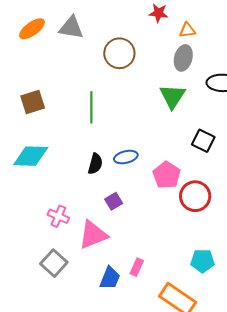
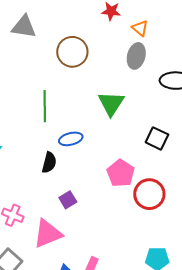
orange triangle: (187, 30) -> (140, 28), turned 48
green triangle: (172, 96) -> (111, 103), moved
blue ellipse: (126, 157) -> (71, 139), moved

